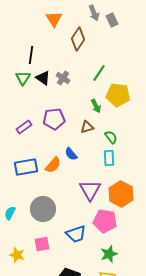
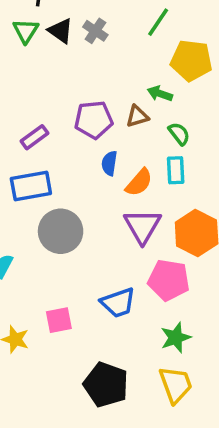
green arrow: (96, 106) -> (160, 94), moved, turned 136
purple pentagon: (54, 119) -> (94, 120), moved
purple rectangle: (24, 127) -> (34, 137), moved
blue semicircle: (71, 154) -> (109, 163), turned 48
orange semicircle: (53, 165) -> (139, 182), moved
gray circle: (43, 209) -> (61, 231), moved

